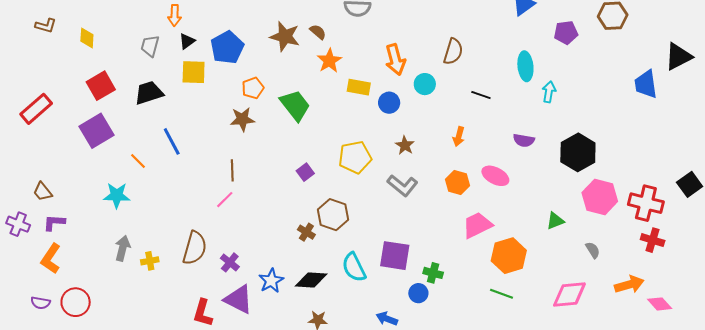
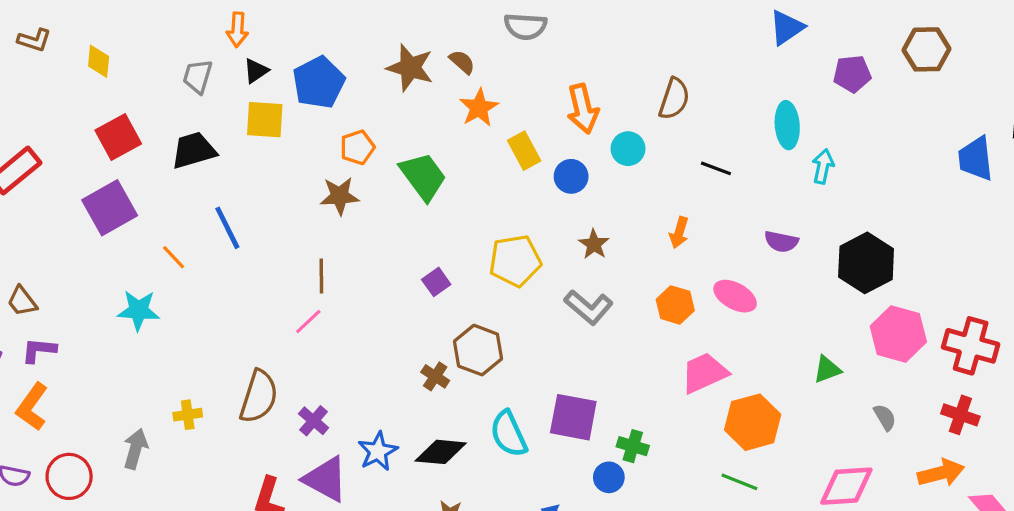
yellow rectangle: (359, 87) -> (524, 151), turned 50
red cross: (653, 240) -> (960, 415), moved
gray arrow: (123, 248) -> (135, 449), moved

